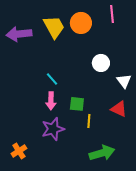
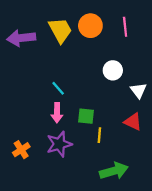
pink line: (112, 14) -> (125, 27), moved
orange cross: (19, 151) -> (21, 150), moved

